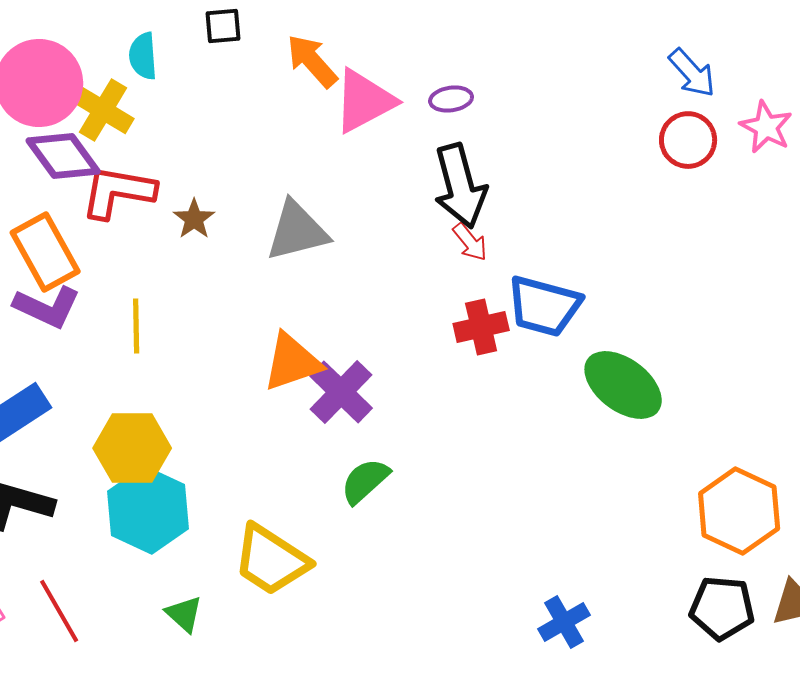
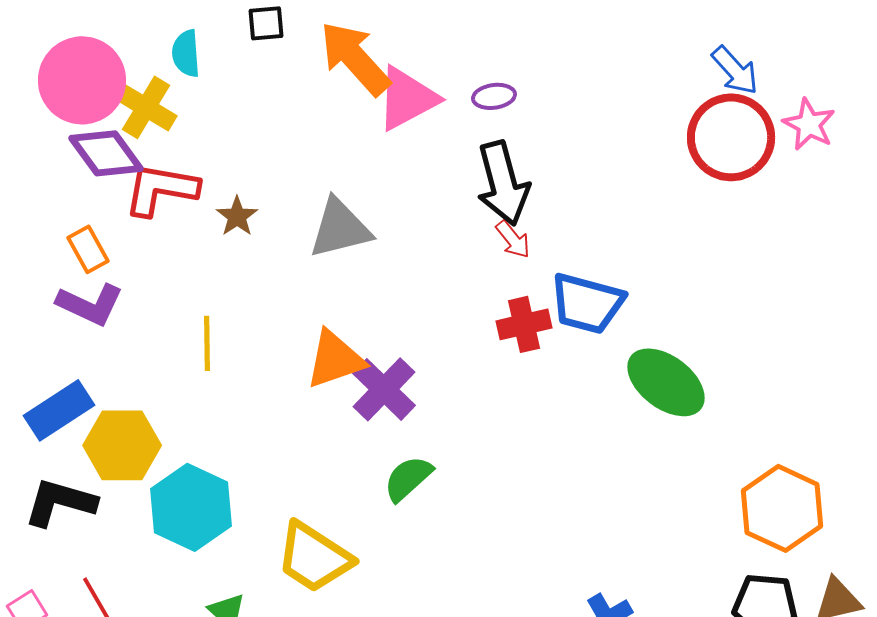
orange arrow: (312, 61) -> (355, 58), size x1.4
red circle: (688, 140) -> (731, 137), size x1.5
orange rectangle: (45, 252) -> (88, 249), size x0.6
yellow line: (136, 326) -> (207, 343), moved
yellow hexagon: (132, 448) -> (122, 445), moved

